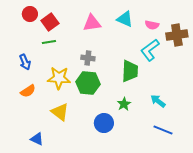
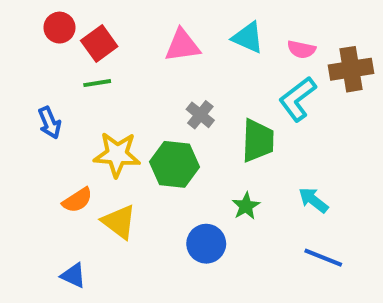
gray cross: (88, 58) -> (200, 115), moved, turned 32
orange semicircle: (28, 91) -> (77, 200), moved

